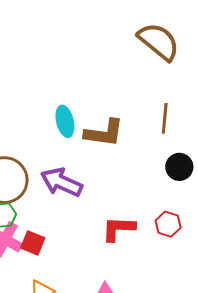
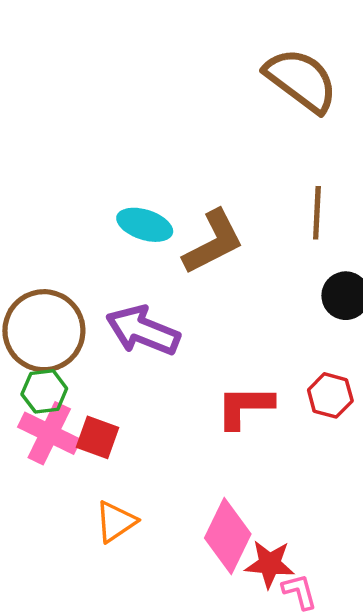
cyan ellipse: (65, 121) -> (145, 225), turned -56
brown L-shape: (104, 133) -> (213, 242), turned -33

